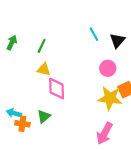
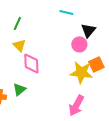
cyan line: (94, 34) -> (66, 12), turned -48
black triangle: (117, 41) -> (88, 30), moved
yellow triangle: (44, 69) -> (19, 45), turned 32

